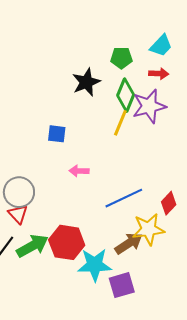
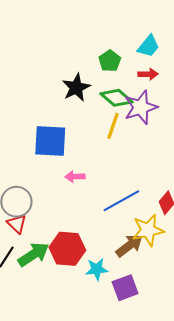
green pentagon: (121, 58) -> (110, 61), turned -30
green diamond: (126, 95) -> (116, 98), turned -68
blue square: (57, 134) -> (50, 141), size x1.8
cyan star: (95, 265) -> (97, 269), size x0.7

